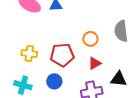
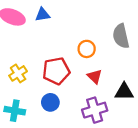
yellow cross: (29, 54) -> (18, 73), turned -35
red triangle: (95, 63) -> (95, 76), turned -40

